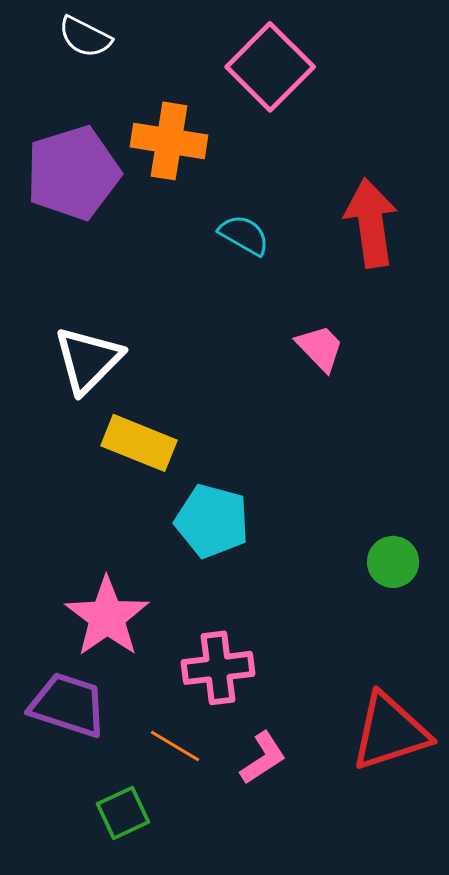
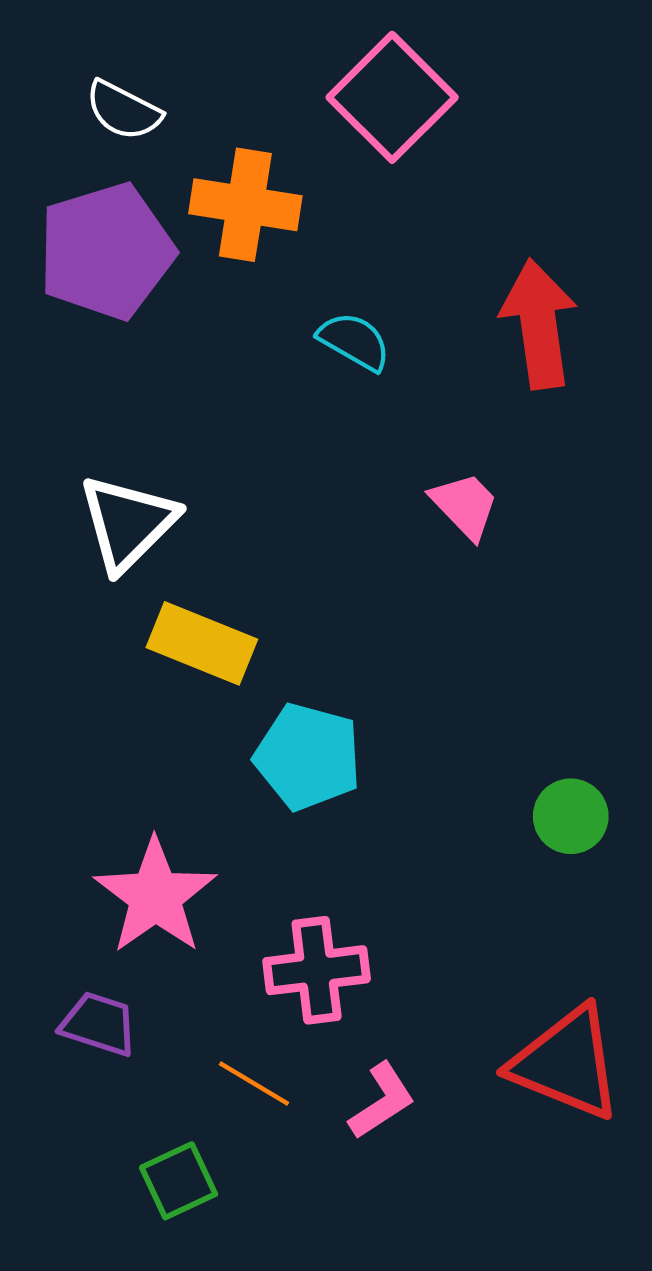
white semicircle: (85, 37) -> (123, 110), moved
purple trapezoid: (68, 705) -> (99, 1024), size x0.7
red triangle: (390, 732) -> (566, 1063), turned 40

